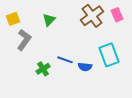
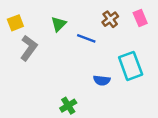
brown cross: (92, 16) -> (110, 19), size x0.6
blue line: (65, 60) -> (86, 38), moved
green cross: (43, 69) -> (68, 106), moved

